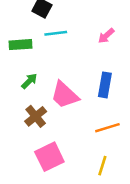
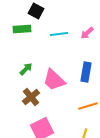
cyan line: (56, 33) -> (59, 34), moved
green rectangle: (20, 45) -> (22, 29), moved

